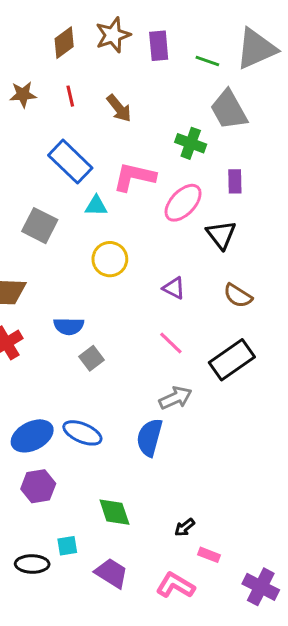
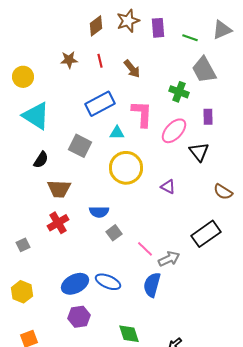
gray triangle: (256, 49) -> (222, 30), size x0.7
blue rectangle: (70, 162) -> (100, 104), turned -72
pink L-shape: (134, 177) -> (142, 114), turned 80
yellow circle: (110, 259) -> (126, 168), size x1.4
brown semicircle: (238, 296) -> (223, 192), moved
pink line: (171, 343) -> (145, 249), moved

